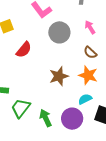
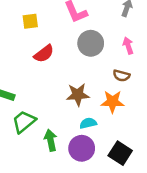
brown semicircle: (90, 53) -> (121, 76), turned -40
orange star: (88, 75) -> (112, 102), turned -30
cyan semicircle: (85, 99) -> (88, 123), moved

